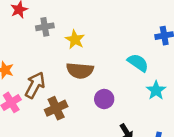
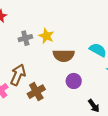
gray cross: (45, 27) -> (25, 38), moved
brown semicircle: (80, 71) -> (64, 56), moved

